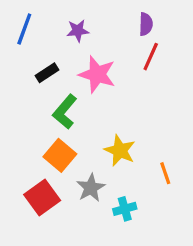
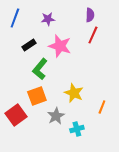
orange square: (60, 155) -> (37, 96), turned 30
orange line: (165, 173) -> (102, 107), turned 40
red square: (42, 198) -> (16, 115), moved

